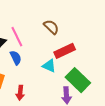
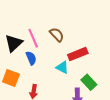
brown semicircle: (51, 27) -> (57, 35), moved
green rectangle: (78, 80) -> (89, 82), size x0.7

